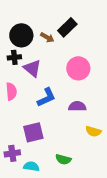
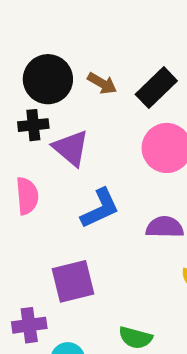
black rectangle: (67, 27) -> (156, 88), moved

